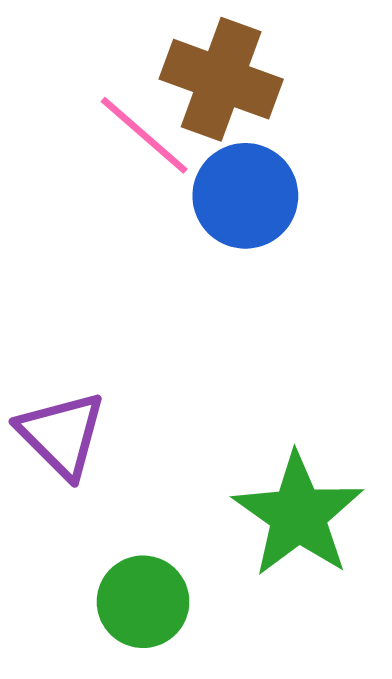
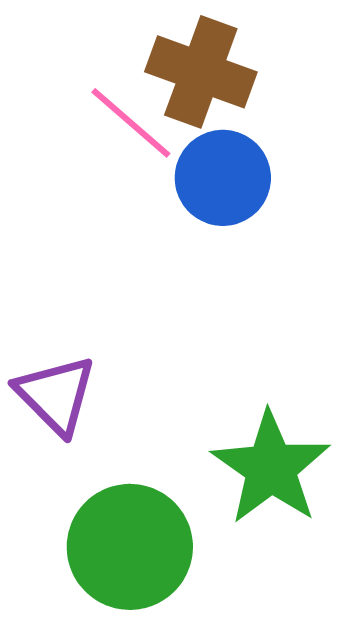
green circle: (143, 602) -> (130, 547), size x1.5

